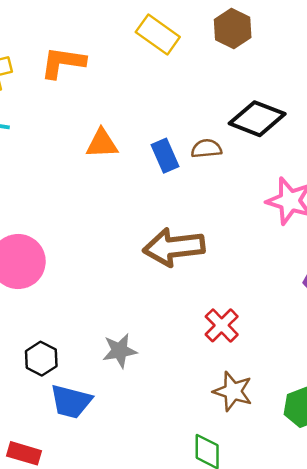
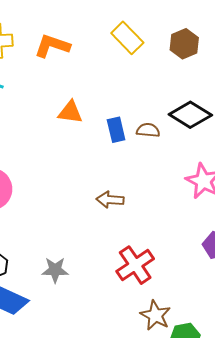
brown arrow: (174, 247) -> (110, 200), size x0.6
red cross: (222, 325) -> (135, 265), size x1.4
brown star: (233, 391) -> (155, 315), moved

